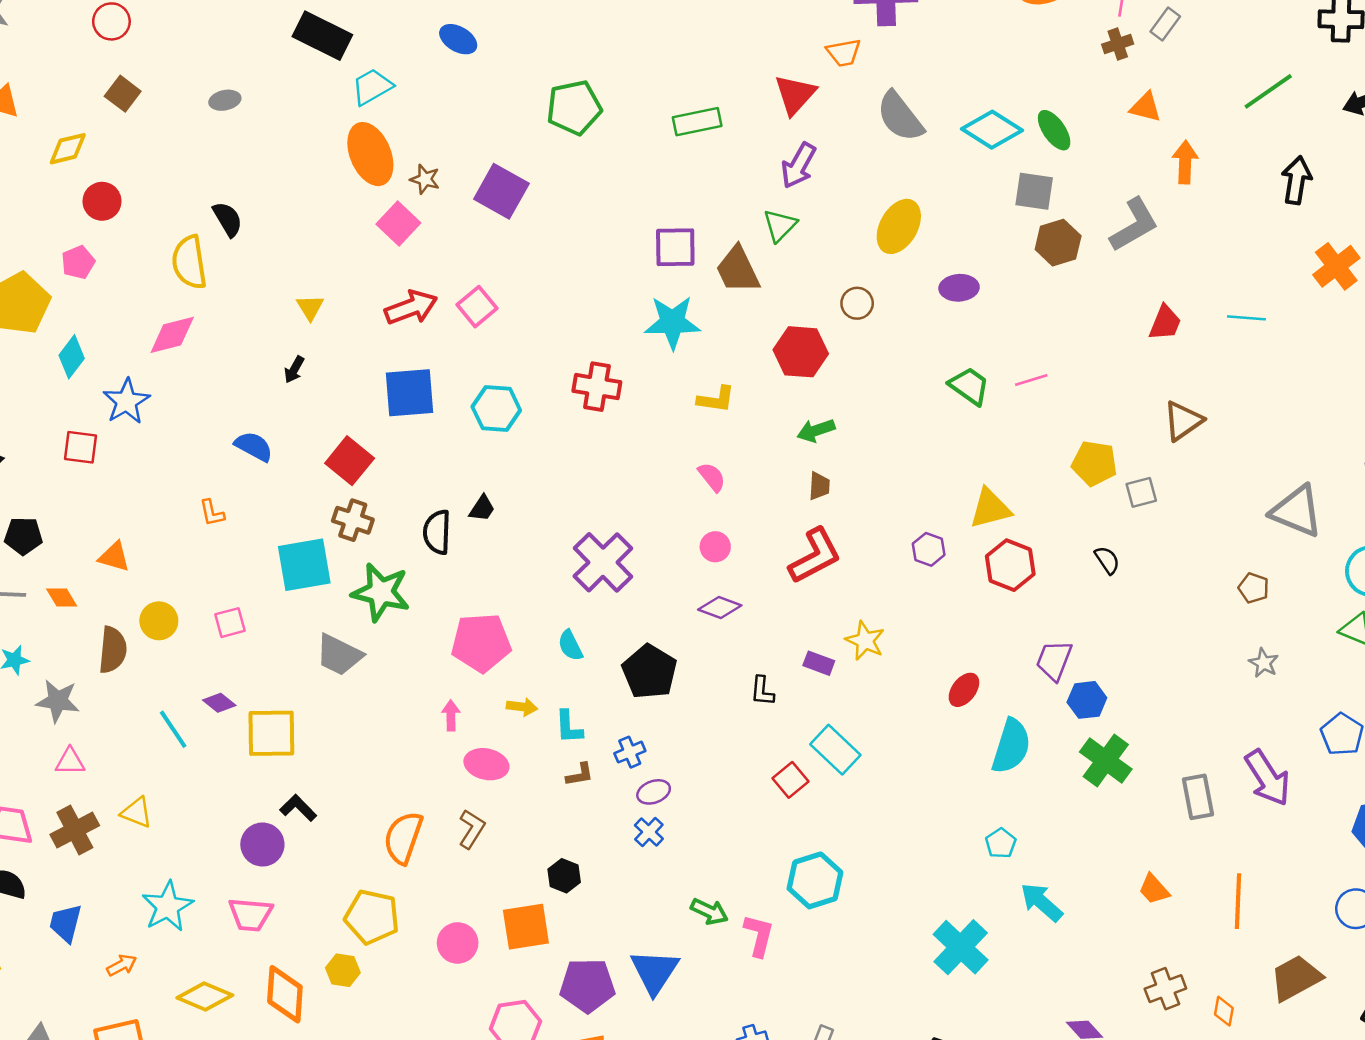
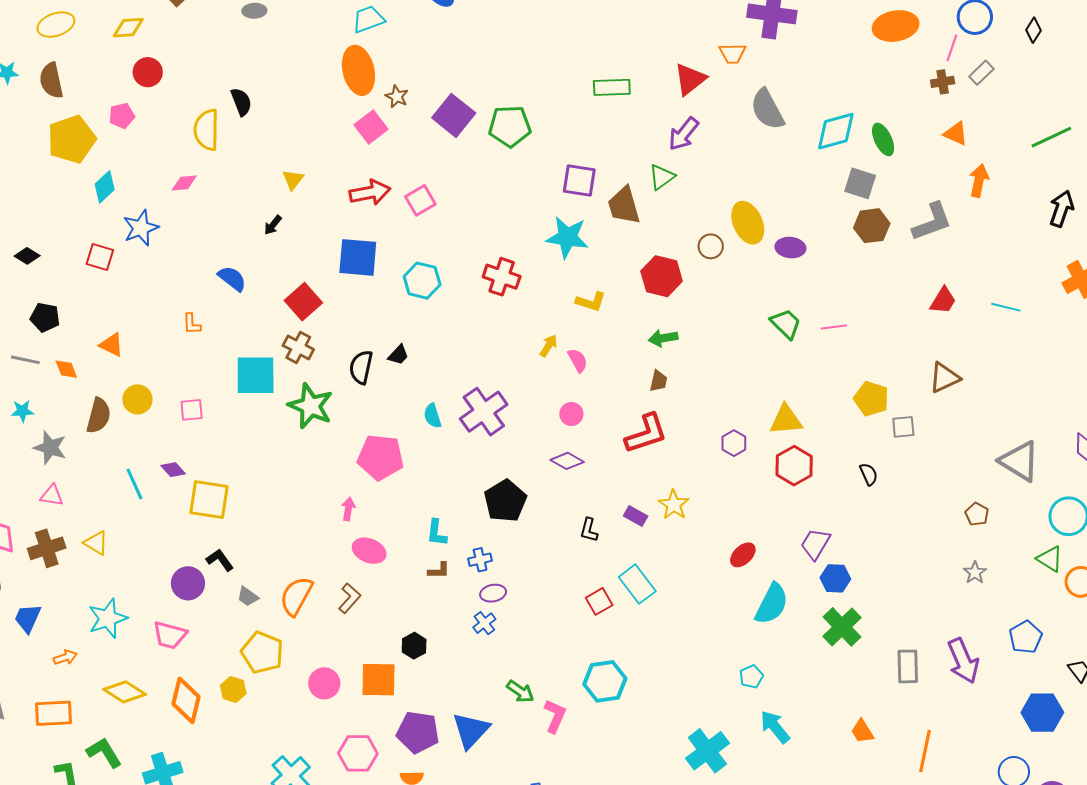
green pentagon: (574, 108) -> (510, 126), moved
cyan diamond: (992, 130) -> (836, 131), turned -57
yellow ellipse: (899, 226) -> (748, 223), moved, turned -63
pink diamond: (172, 335) -> (184, 183), size x0.7
cyan semicircle: (570, 646) -> (432, 416), moved
gray trapezoid: (339, 655) -> (248, 597), moved, size x0.6
yellow arrow: (522, 707) -> (549, 346), moved, turned -75

